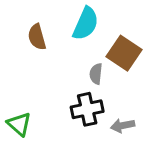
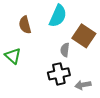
green triangle: (19, 124) -> (13, 56), moved

